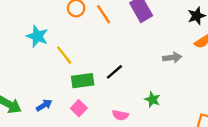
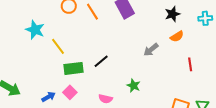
gray arrow: (172, 58) -> (151, 50), turned 147
blue arrow: (44, 105) -> (49, 97), moved

